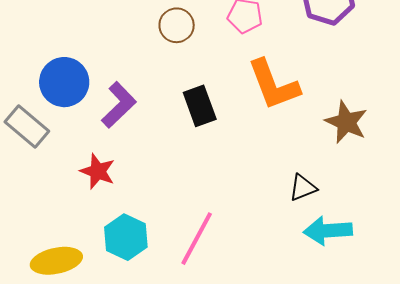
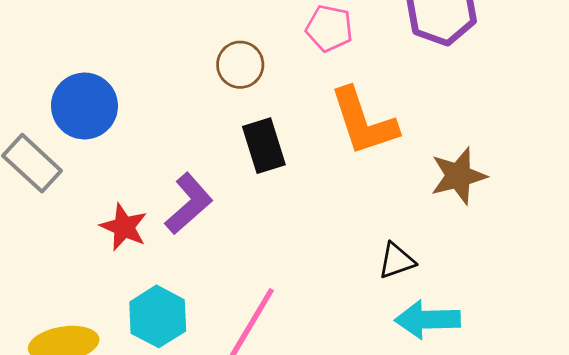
brown circle: (177, 25) -> (240, 65), moved
purple L-shape: (119, 105) -> (189, 204), moved
brown star: (346, 122) -> (458, 176), turned 30

